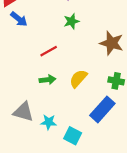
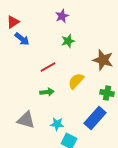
yellow semicircle: (78, 79) -> (76, 81), moved
cyan star: (49, 122) -> (57, 124), moved

